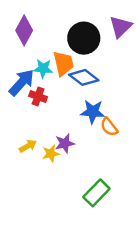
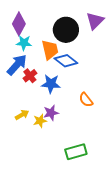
cyan star: (43, 69) -> (24, 43), moved
red cross: (38, 96) -> (30, 76), turned 32
blue star: (93, 112) -> (51, 84), moved
green rectangle: (96, 193) -> (76, 152), turned 30

